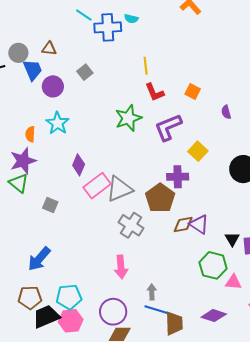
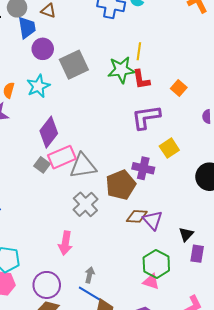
gray square: (85, 72) -> (74, 65), moved, size x1.8
green star: (128, 118) -> (121, 70), moved
purple diamond: (79, 165) -> (49, 132), size x1.4
gray square: (50, 205) -> (42, 165), moved
black triangle: (232, 239) -> (186, 234), moved
pink triangle: (233, 282) -> (151, 282), moved

